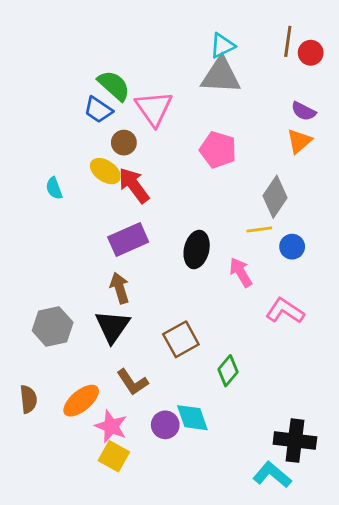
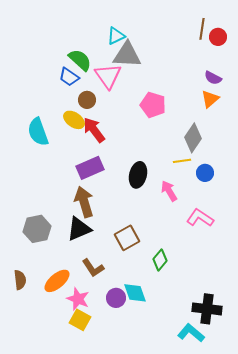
cyan triangle: (222, 46) -> (116, 36), moved
gray triangle: (221, 76) -> (127, 55), moved
cyan semicircle: (54, 188) -> (38, 132), size x1.8
brown arrow: (120, 288) -> (84, 202), size x1.4
black triangle: (112, 326) -> (79, 229), turned 32

